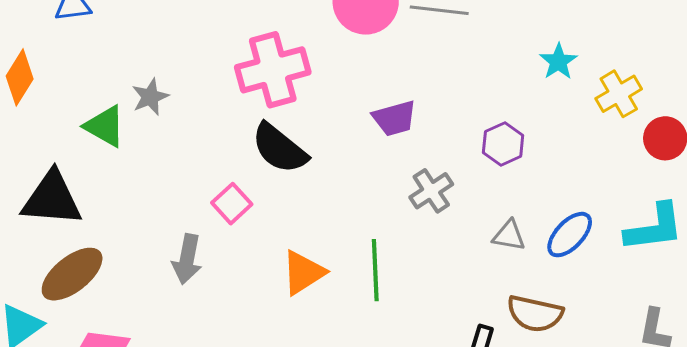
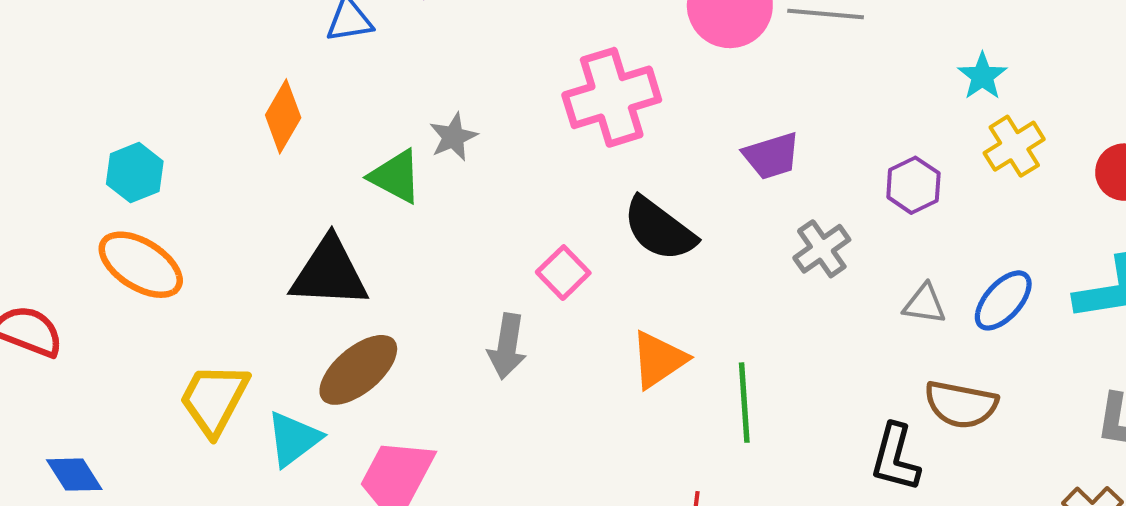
yellow cross: (619, 94) -> (1014, 146), moved
black semicircle: (279, 148) -> (659, 229), moved
green line: (375, 270) -> (744, 403), moved

